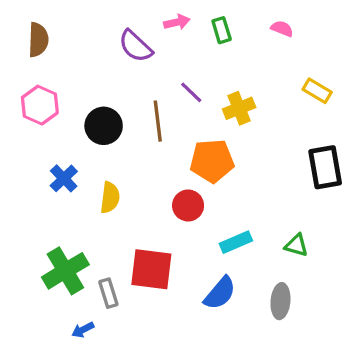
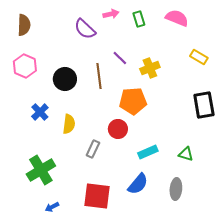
pink semicircle: (282, 29) -> (177, 18), size x1.6
red square: (151, 269) -> (97, 196), moved
gray rectangle: (108, 293) -> (93, 149), moved, turned 42

